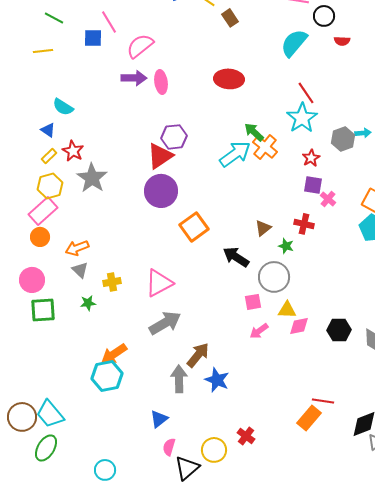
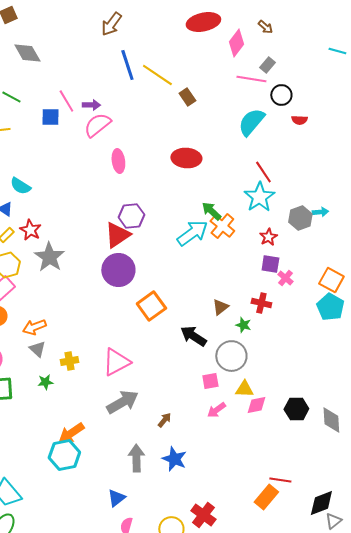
purple arrow: (134, 78) -> (91, 105), moved, size x0.7
brown arrow: (198, 355) -> (164, 420), moved, size x0.6
red cross: (246, 436) -> (203, 515), size x1.4

